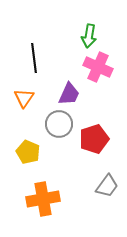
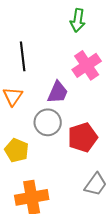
green arrow: (89, 36) -> (78, 20), moved
pink cross: (98, 67) -> (87, 65), turned 32

